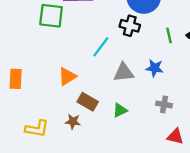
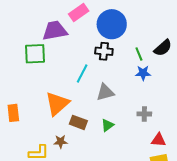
blue star: (155, 68) -> (143, 73), moved
orange triangle: (67, 76) -> (57, 104), size x1.5
brown star: (73, 122) -> (61, 142), moved

